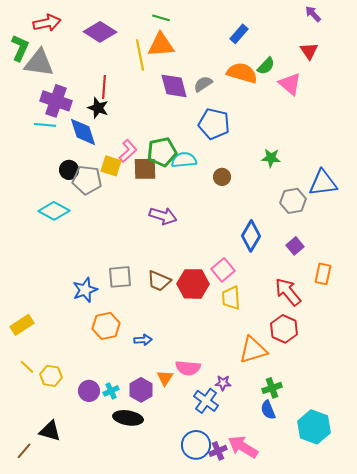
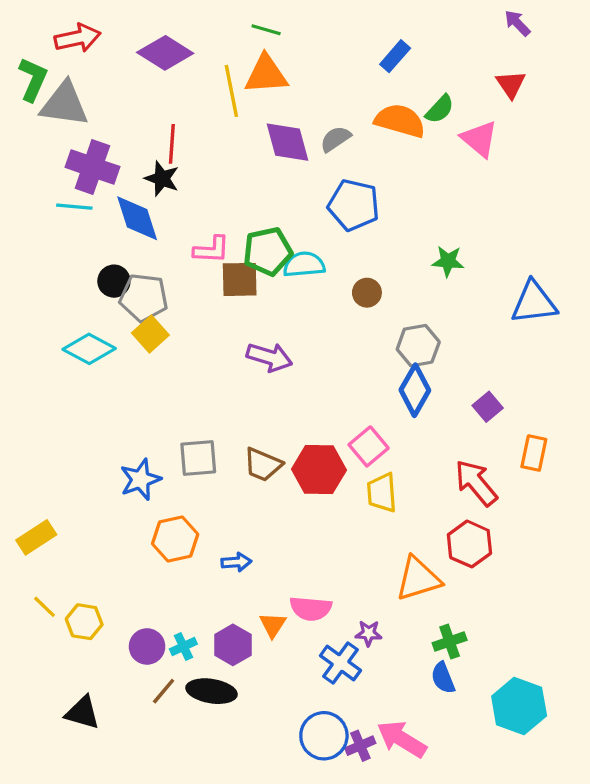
pink L-shape: (128, 151) -> (212, 250), turned 45
yellow square: (111, 166) -> (150, 334), moved, turned 30
gray hexagon: (293, 201) -> (418, 346), moved
brown line: (24, 451) -> (164, 691), moved

